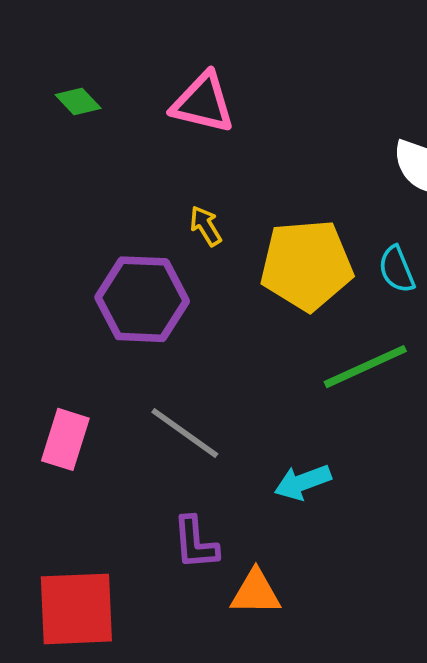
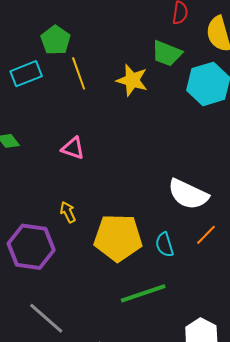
pink triangle: (203, 103) -> (73, 148), size x0.7

